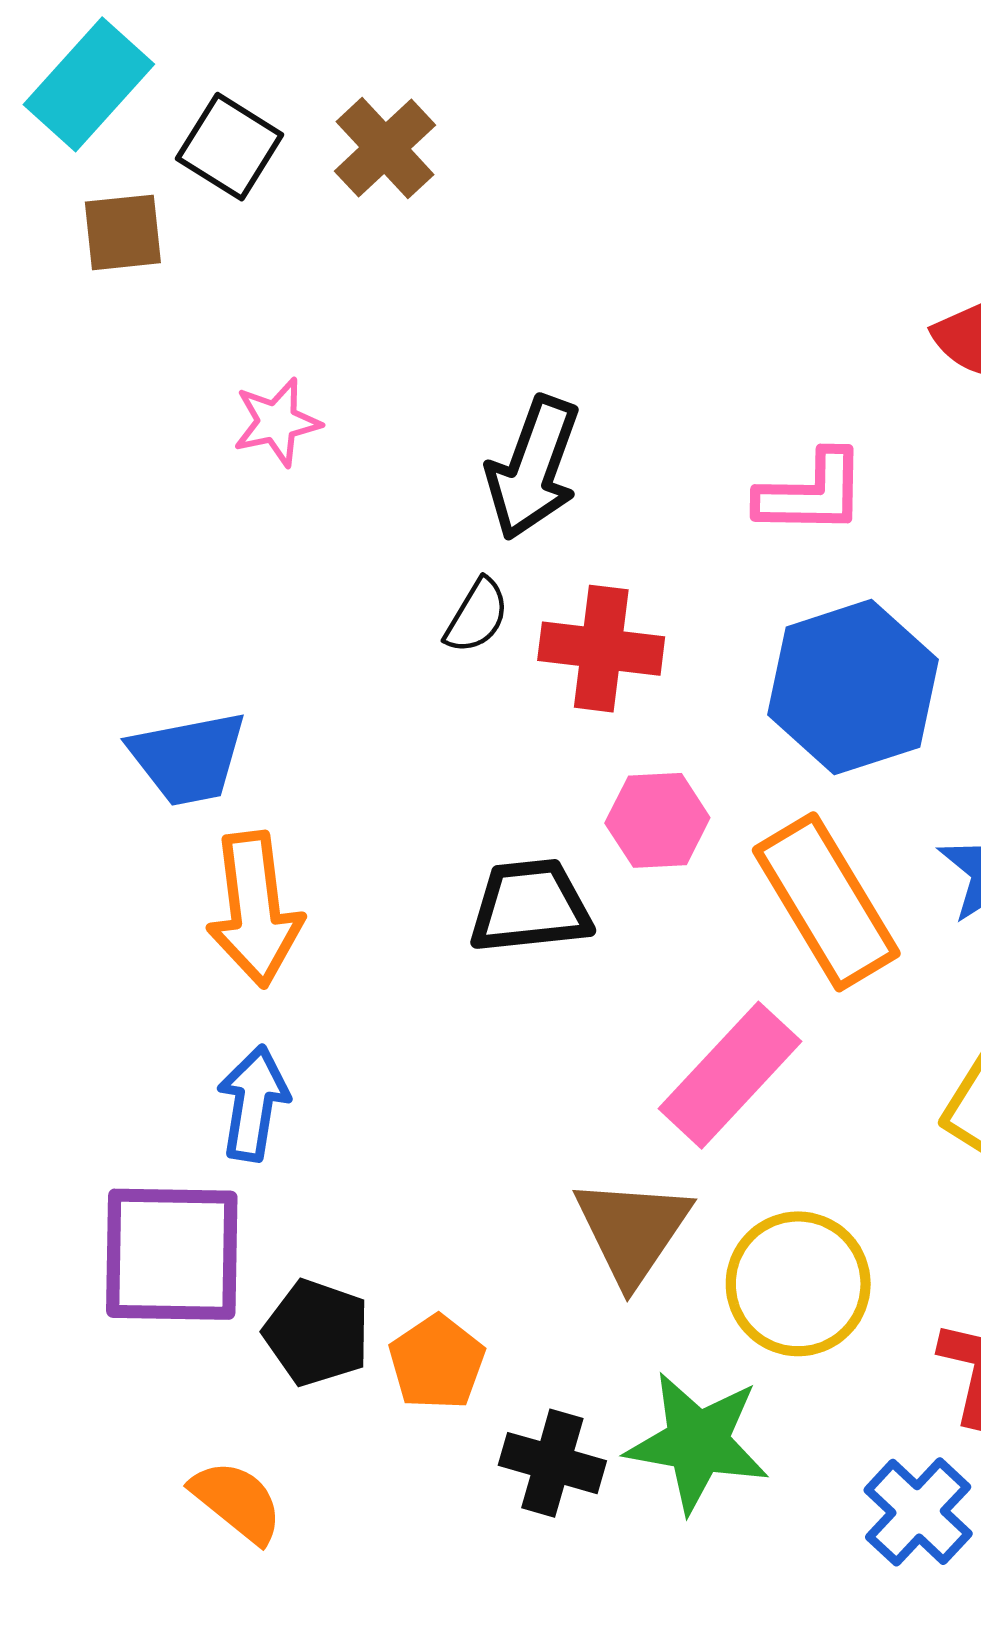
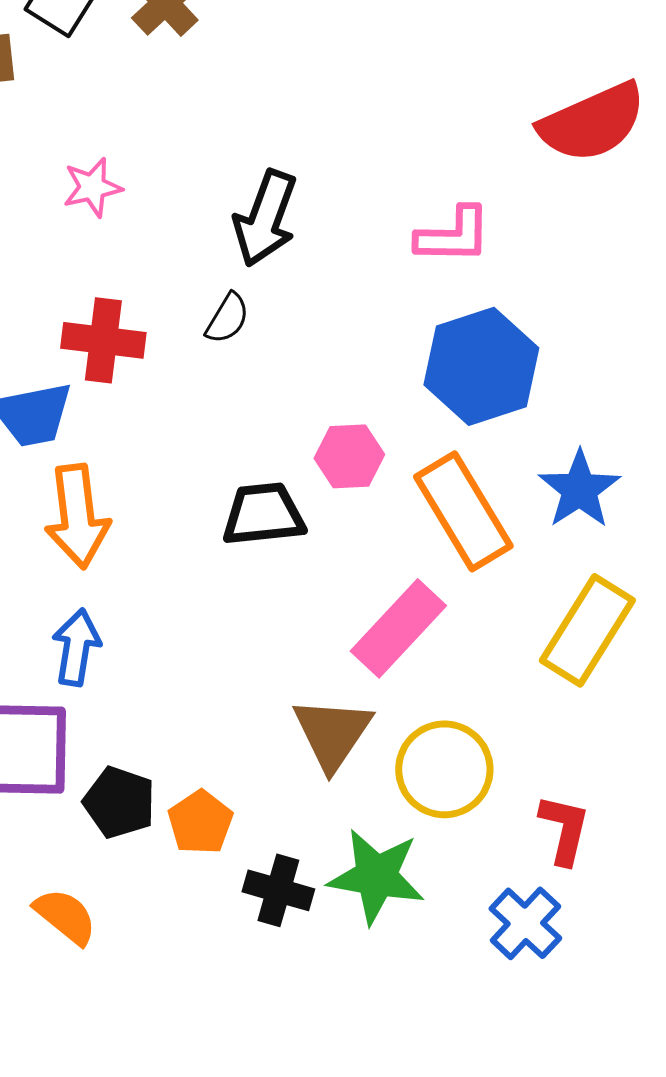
red cross: (601, 649) -> (103, 340), moved

